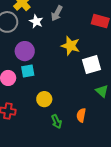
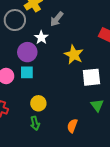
gray arrow: (57, 13) -> (57, 19), moved
white star: (36, 21) -> (41, 37), moved
green arrow: (56, 122) -> (35, 123), moved

